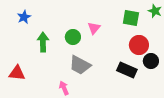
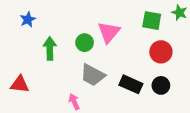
pink triangle: (94, 28) -> (109, 32), size x1.5
black circle: (151, 61) -> (161, 85), moved
black rectangle: (127, 70) -> (131, 84), moved

